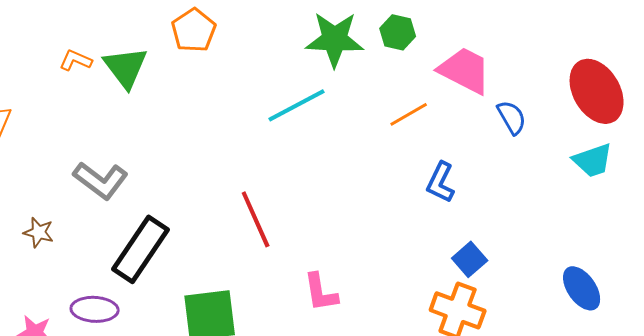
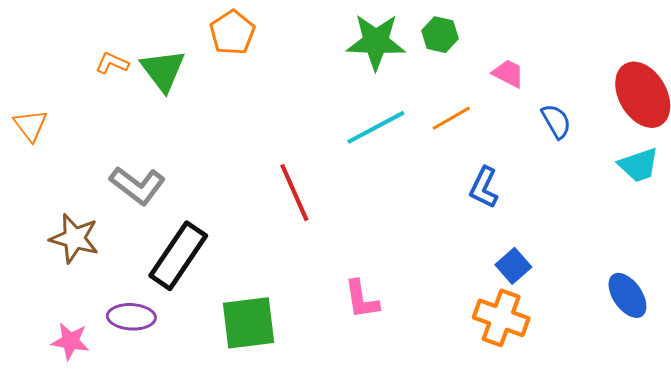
pink trapezoid: (465, 70) -> (508, 73), size x0.6
cyan line: (297, 105) -> (376, 127), moved
red line: (256, 219) -> (294, 193), moved
brown star: (39, 232) -> (74, 238), size x1.6

